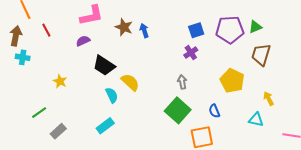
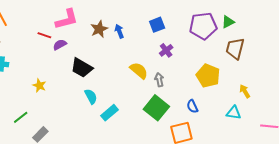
brown star: (124, 27) -> (99, 29), turned 30
red line: (46, 30) -> (44, 35), moved, turned -40
blue square: (196, 30) -> (157, 25), moved
yellow semicircle: (130, 82) -> (139, 70), moved
cyan rectangle: (105, 126) -> (110, 113), moved

